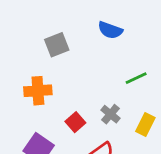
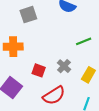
red square: (75, 122) -> (39, 70), turned -32

